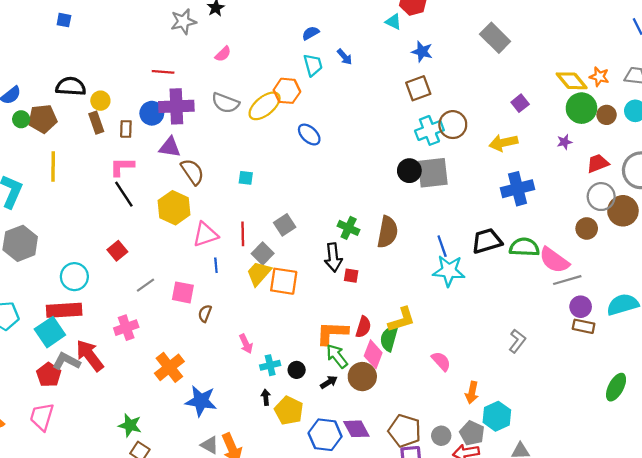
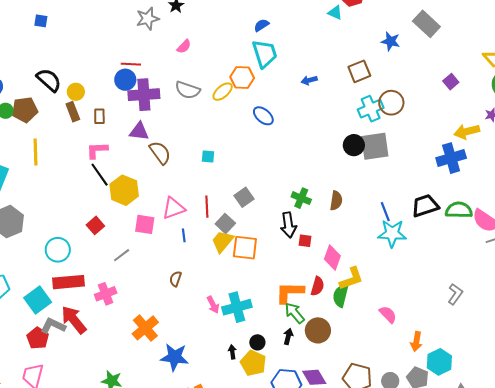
blue star: (422, 52) -> (391, 41), moved
blue arrow: (345, 57) -> (309, 80), moved, turned 119
cyan trapezoid: (313, 65) -> (265, 54), size x1.4
black semicircle: (71, 86) -> (49, 80), turned 40
yellow ellipse: (265, 106) -> (223, 92), size x0.7
blue circle: (152, 113) -> (125, 80), moved
yellow arrow: (503, 143) -> (467, 131), moved
yellow hexagon: (174, 208) -> (124, 190), moved
brown semicircle: (387, 232) -> (336, 201), size x0.7
pink square: (183, 292) -> (145, 224), moved
red rectangle: (64, 310) -> (69, 282), moved
pink diamond: (373, 354) -> (332, 258), moved
cyan cross: (270, 365) -> (237, 307), moved, size x1.6
black circle: (297, 370) -> (257, 342), moved
black arrow: (329, 382) -> (288, 336), turned -42

